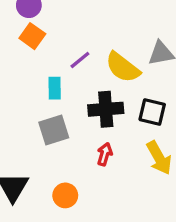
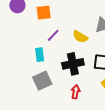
orange square: (32, 36) -> (44, 13), moved, turned -35
yellow semicircle: (123, 67) -> (80, 37), size x0.7

